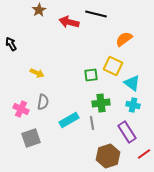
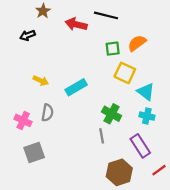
black arrow: (11, 44) -> (28, 35), moved, turned -80
green square: (91, 75) -> (113, 49), moved
green cross: (101, 103) -> (112, 114), turned 36
cyan rectangle: (69, 120) -> (76, 87), moved

